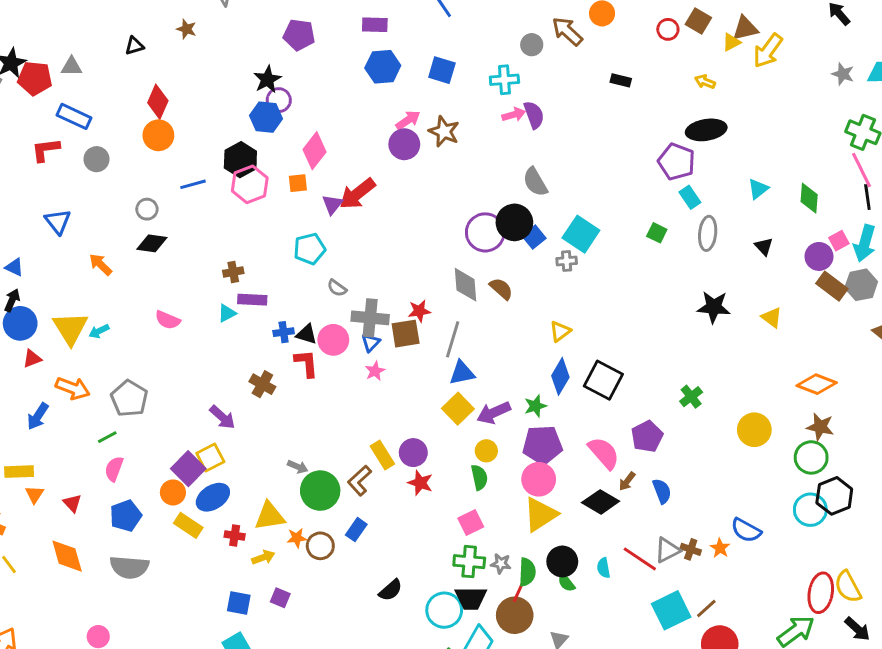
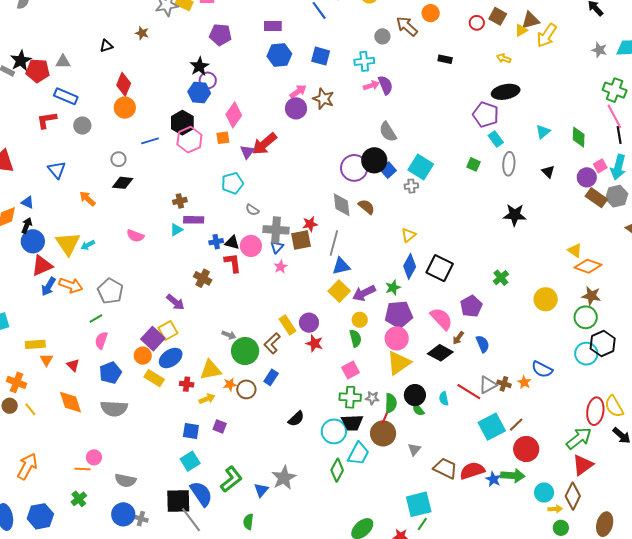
yellow triangle: (772, 318) -> (575, 250), moved
red triangle: (32, 359) -> (42, 266), size x1.6
blue arrow: (38, 416) -> (48, 287), moved

